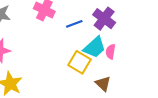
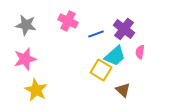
pink semicircle: (110, 52) -> (140, 52), moved

